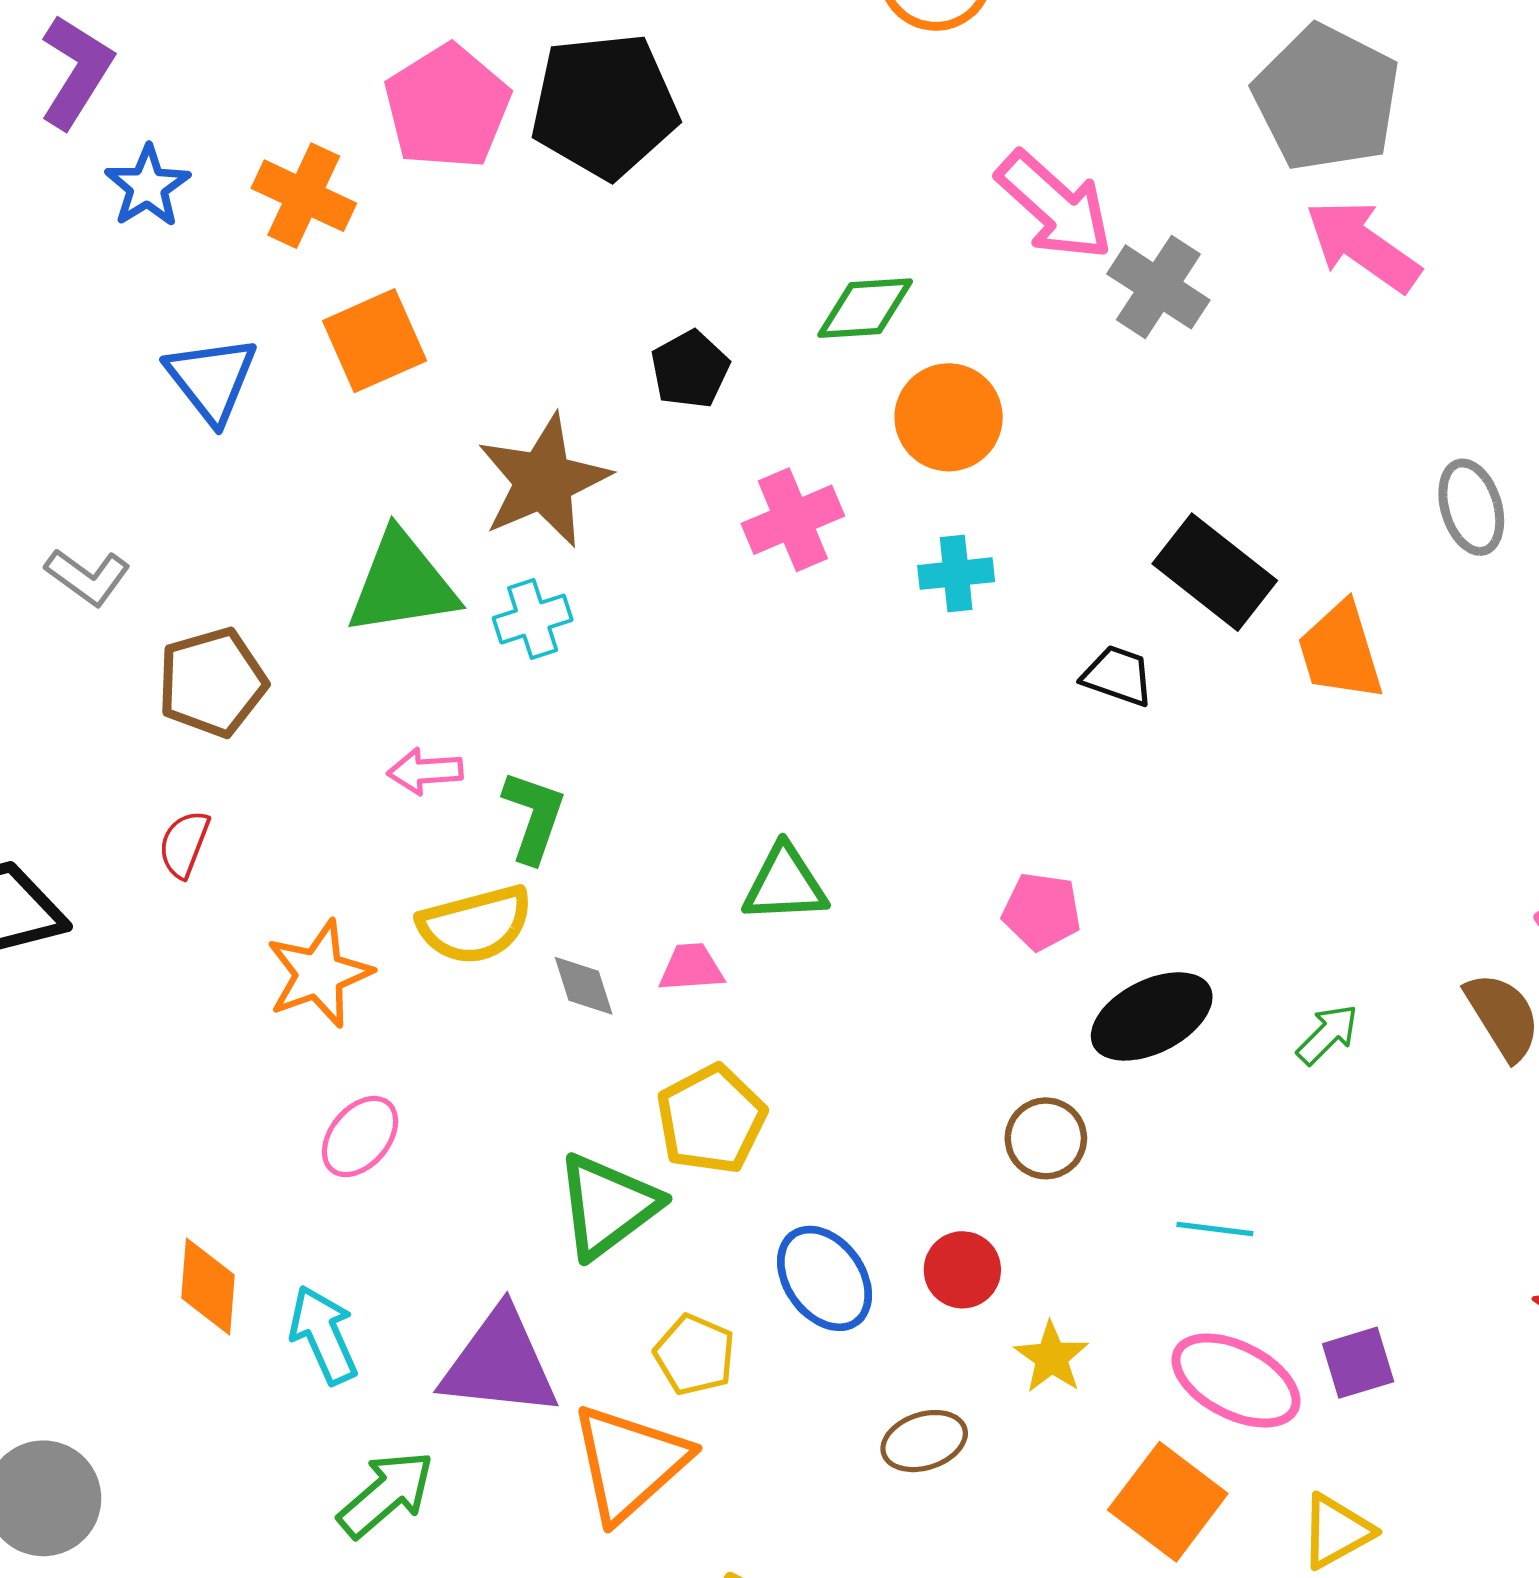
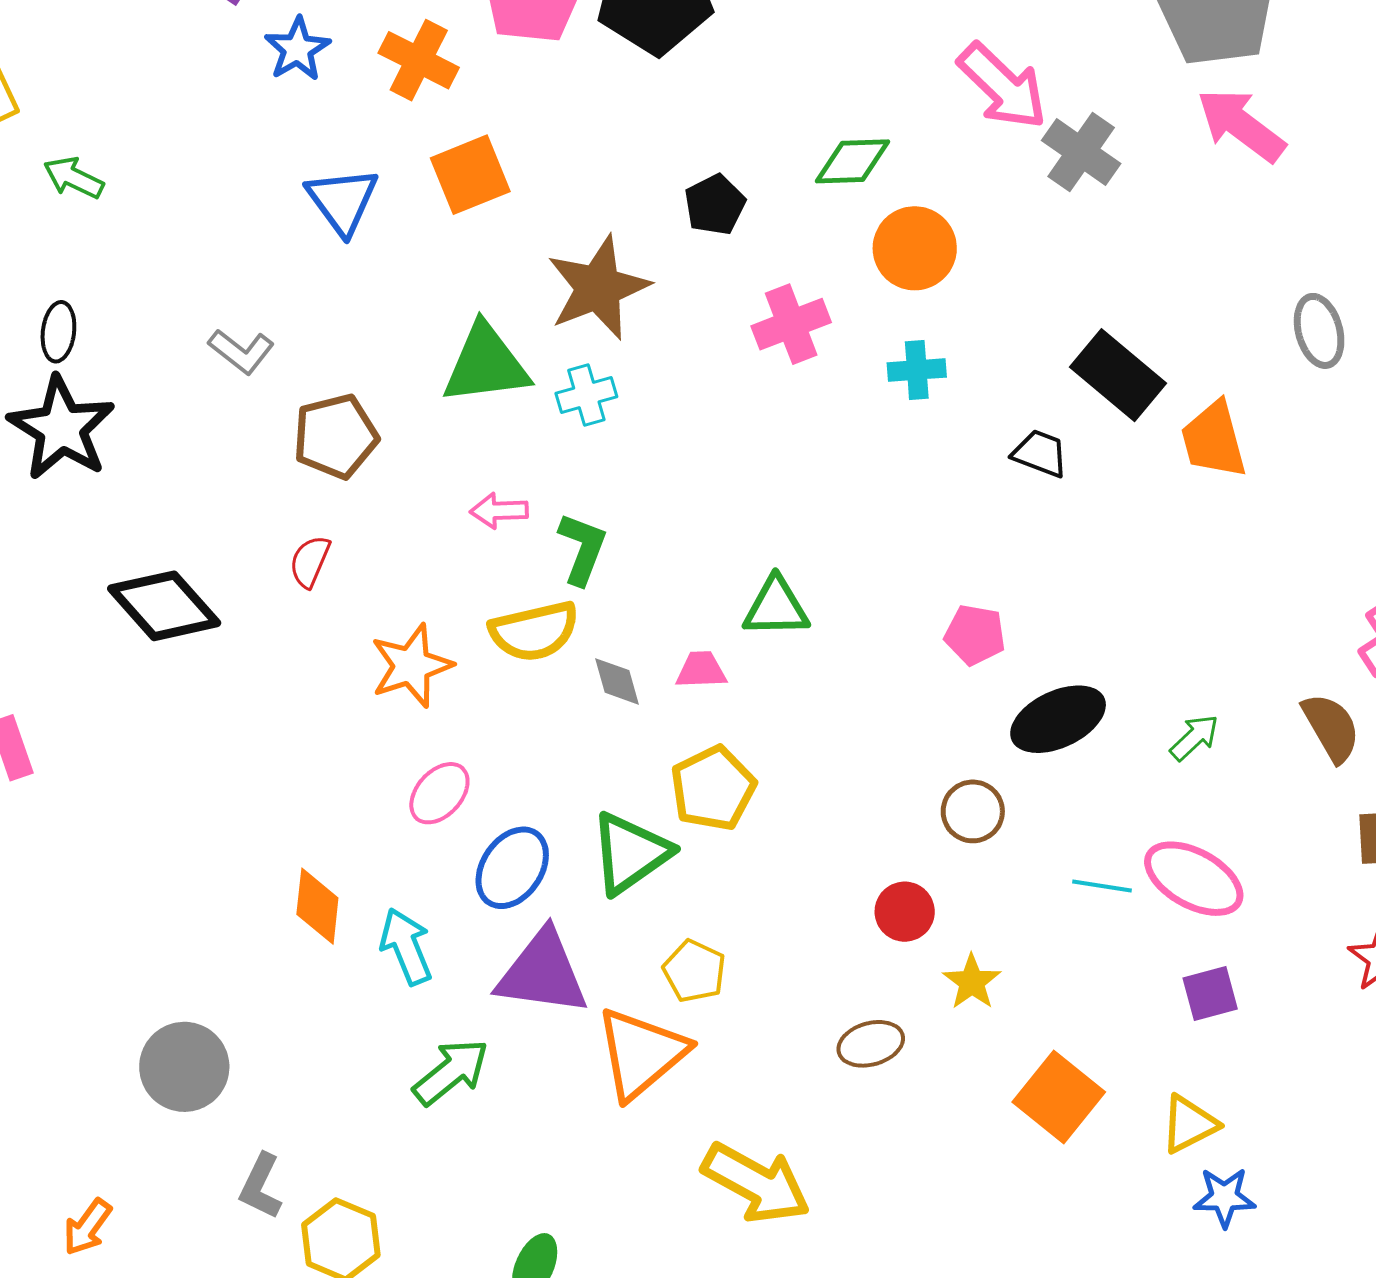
blue ellipse: (825, 1278) -> (512, 868), moved, turned 68
pink ellipse: (1236, 1380) -> (1194, 879), moved

